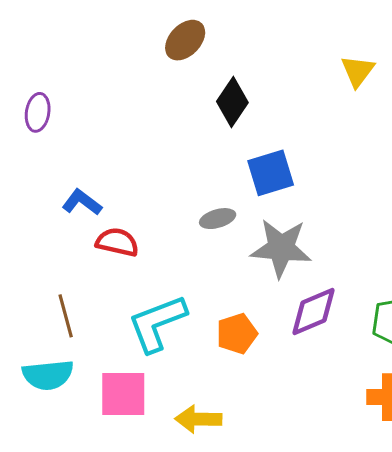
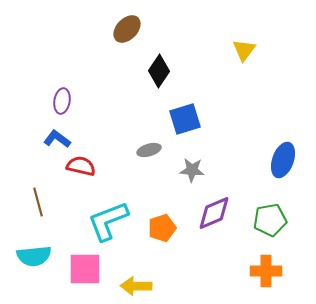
purple ellipse: (38, 112) -> (62, 101), moved
gray star: (281, 248) -> (192, 170), size x0.6
brown line: (66, 316) -> (38, 202), moved

